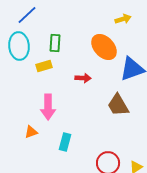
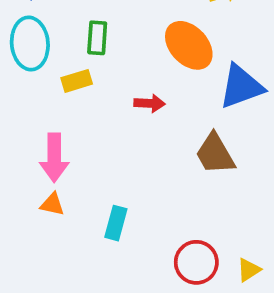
pink arrow: (48, 107) -> (54, 158), moved
orange triangle: (31, 132) -> (52, 204), turned 32

